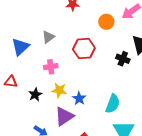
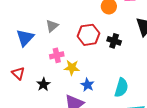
black cross: (123, 59) -> (114, 41), moved
red triangle: (11, 82) -> (18, 73), turned 40
yellow star: (59, 90) -> (72, 68), moved

